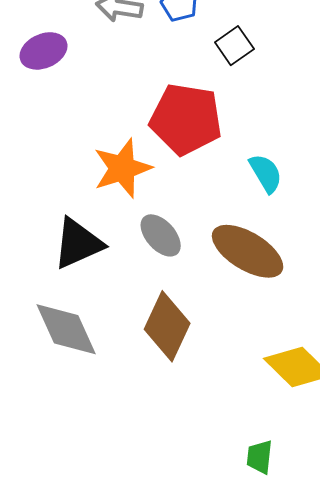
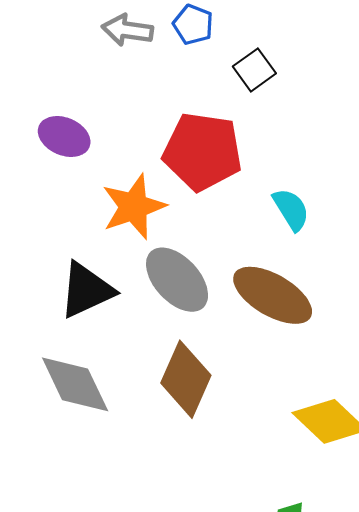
purple ellipse: (43, 51) -> (64, 137), moved, turned 48
gray ellipse: (161, 235) -> (177, 280), size x1.4

